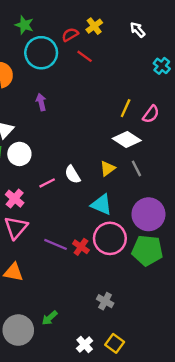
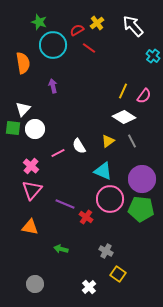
white arrow: (138, 30) -> (133, 26), size x1.6
red cross: (81, 247) -> (86, 217), moved
green arrow: (50, 318) -> (61, 249), moved, turned 56
gray circle: (18, 330) -> (35, 284), moved, size x0.7
yellow square: (115, 343) -> (118, 274), moved

